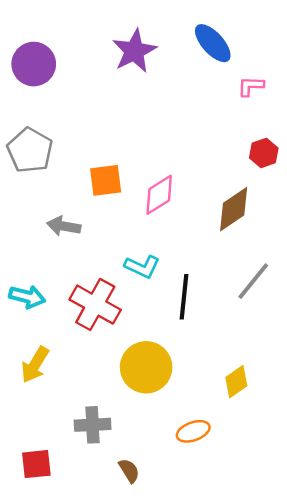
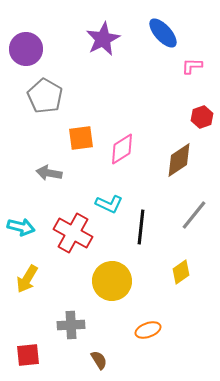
gray pentagon: (30, 150) -> (45, 96), moved
yellow diamond: (236, 382) -> (181, 272), moved

